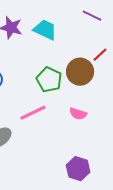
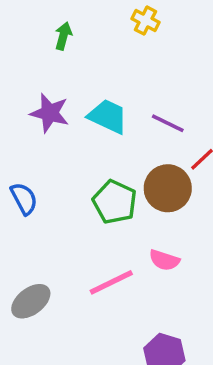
purple line: (92, 16) -> (168, 123), moved
pink line: (33, 113) -> (111, 282), moved

